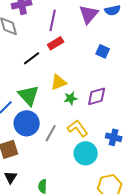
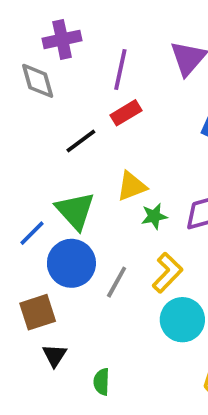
yellow L-shape: (78, 128) -> (167, 273), turned 80
black triangle: (11, 177) -> (55, 355), moved

